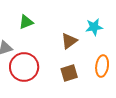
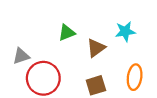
green triangle: (26, 22) -> (67, 33), moved

